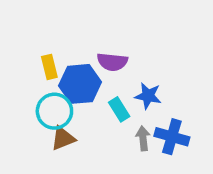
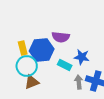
yellow rectangle: (49, 67) -> (23, 48), moved
cyan rectangle: (119, 109) -> (65, 65), turned -32

